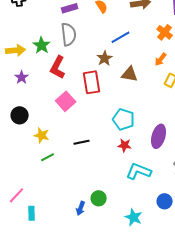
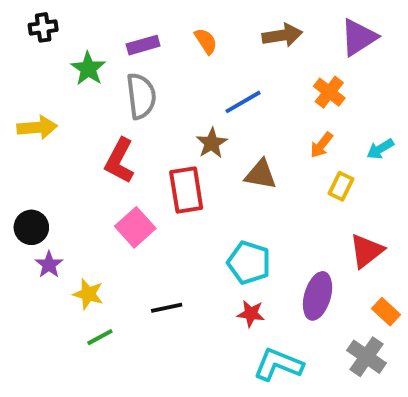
green star: (42, 45) -> (88, 69), moved
purple star: (22, 77) -> (49, 265), moved
black circle: (20, 115) -> (31, 227), moved

